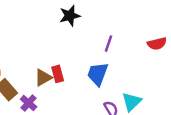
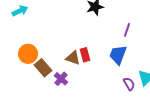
brown triangle: (43, 78) -> (73, 58), turned 49

